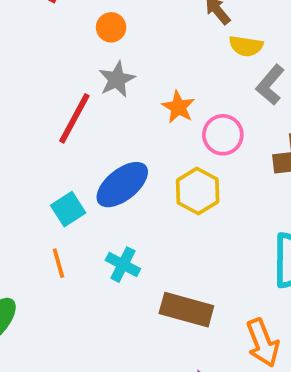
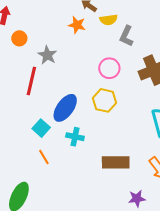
orange circle: (111, 27) -> (19, 38), moved
orange star: (178, 107) -> (77, 25), moved
cyan cross: (123, 265) -> (75, 137), moved

